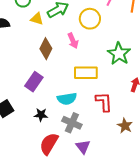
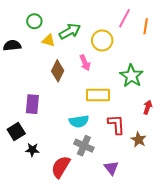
purple rectangle: (34, 82) -> (32, 104), moved, turned -30
black star: (41, 115) -> (32, 150), moved
brown star: (125, 126) -> (139, 140), moved
purple triangle: (83, 147) -> (111, 168), moved

